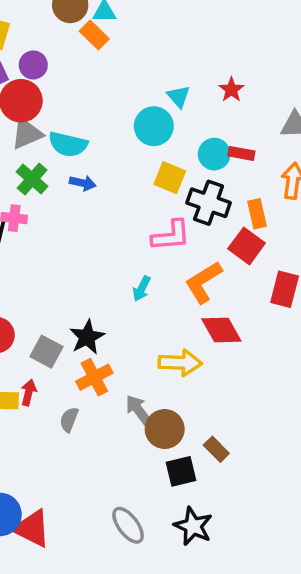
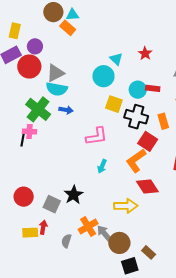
gray triangle: (27, 134) -> (55, 73), moved
green cross: (32, 179) -> (38, 109), size x1.4
pink L-shape: (171, 236) -> (97, 136), moved
red square: (247, 246) -> (148, 141), moved
orange cross: (94, 377) -> (88, 227), moved

